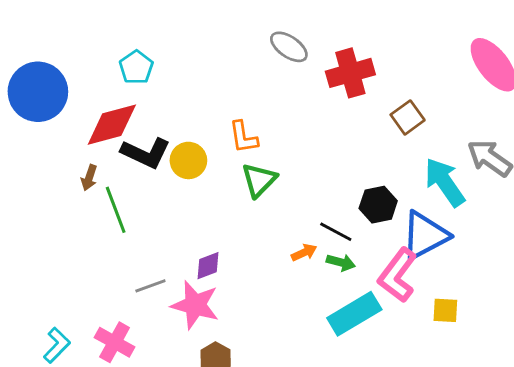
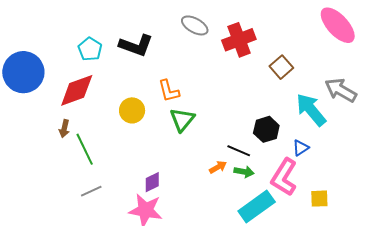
black L-shape: (146, 153) -> (136, 45), moved
blue triangle: (425, 235) -> (301, 148), size x0.5
gray line: (150, 286) -> (91, 191), moved

